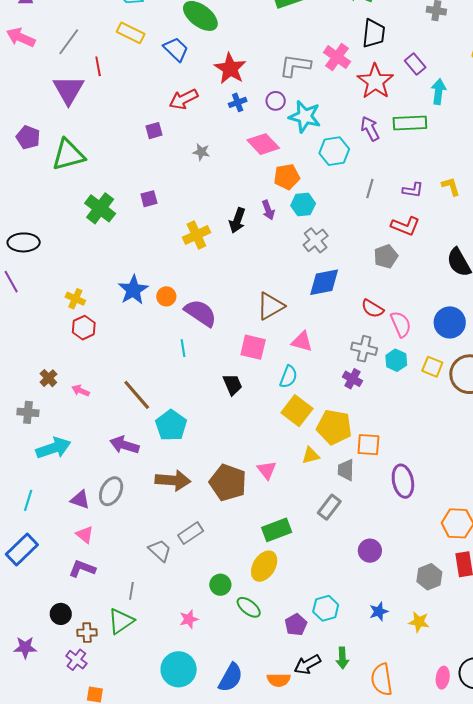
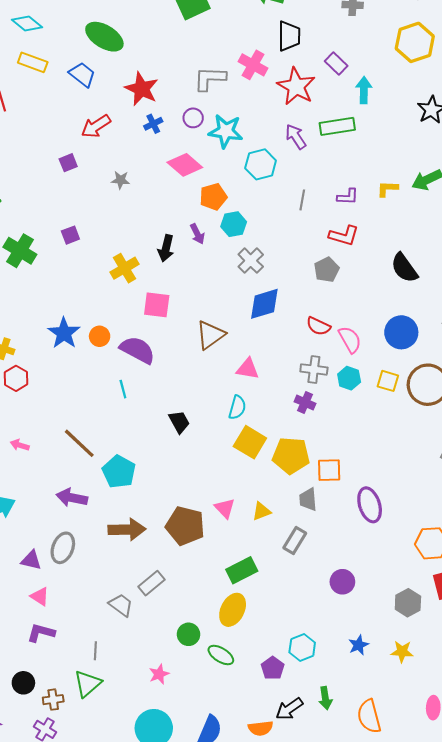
yellow L-shape: (451, 186) -> (387, 189), turned -65
pink square: (253, 347) -> (157, 305), moved
yellow triangle: (311, 455) -> (261, 511), moved

